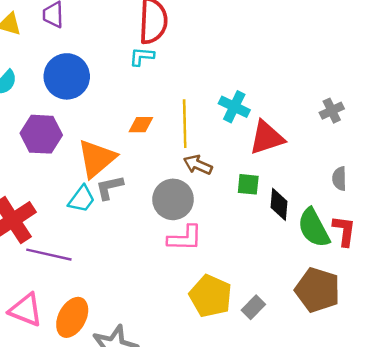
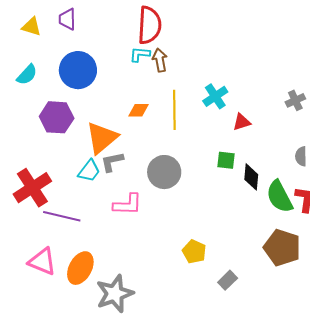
cyan cross: (234, 107) -> (215, 96), turned 30
red triangle: (267, 138) -> (242, 122), size x0.6
brown arrow: (198, 165) -> (160, 60), moved, turned 55
pink L-shape: (185, 238) -> (128, 204), moved
yellow pentagon: (211, 296) -> (194, 252), size x0.7
gray rectangle: (253, 307) -> (228, 280), moved

